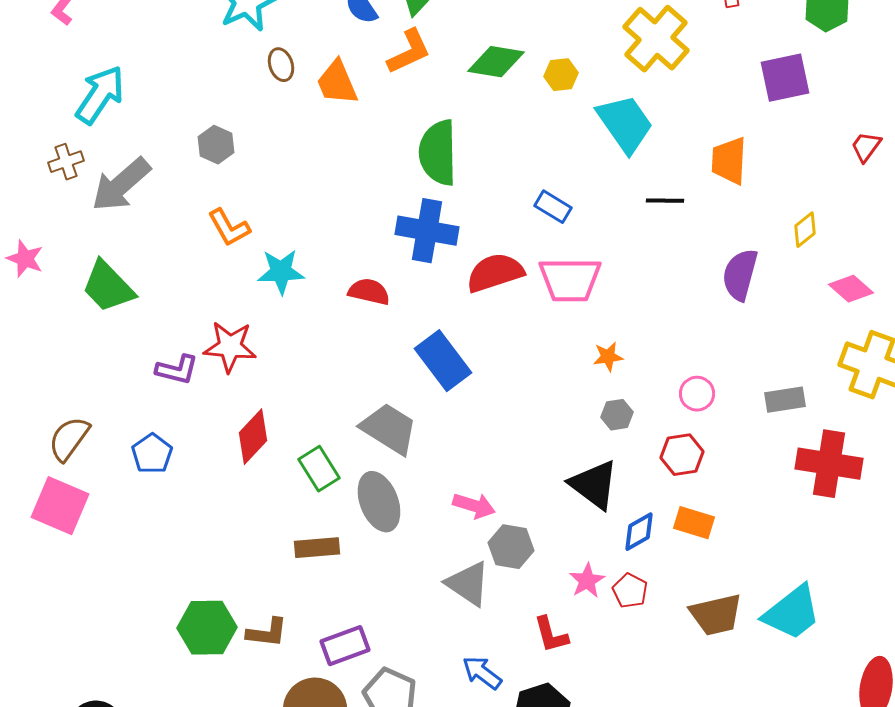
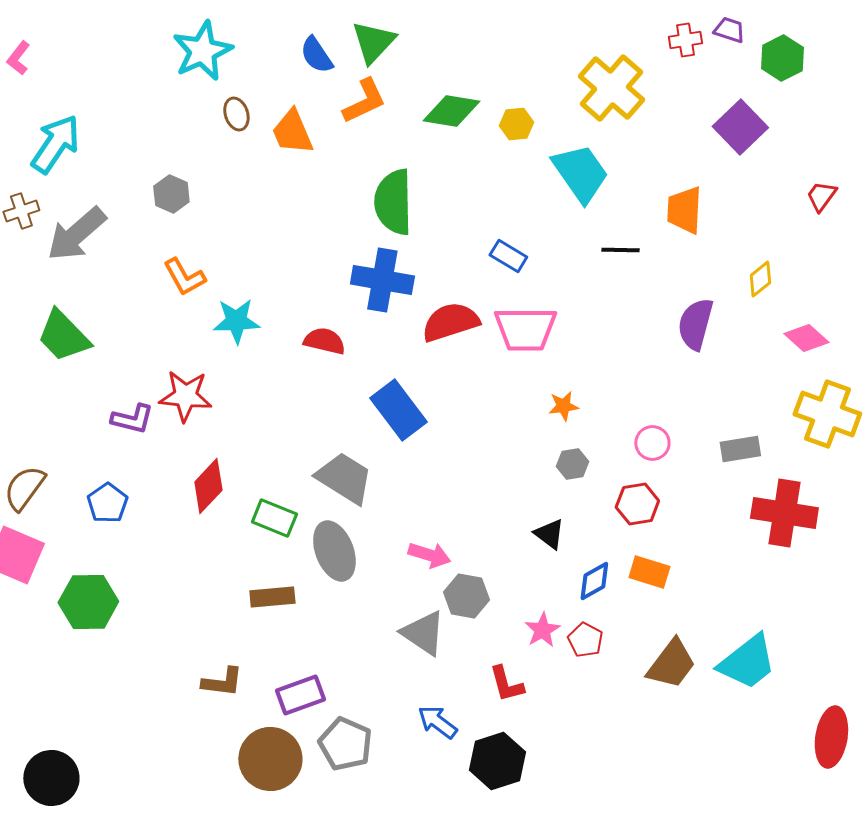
purple square: (785, 78) -> (740, 127), turned -32
green rectangle: (319, 469) -> (274, 518), turned -36
black triangle: (594, 485) -> (549, 534), size x0.6
brown trapezoid: (716, 615) -> (671, 664), turned -40
green hexagon: (207, 628) -> (88, 602), moved

